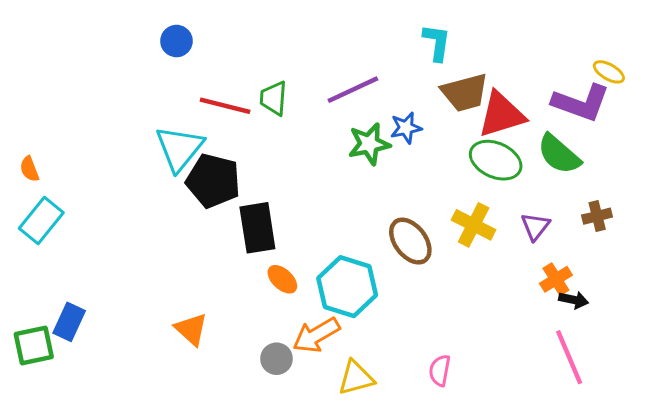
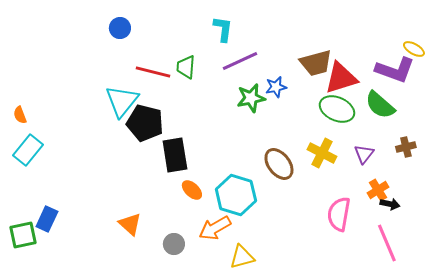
cyan L-shape: (437, 42) -> (223, 29), moved
gray circle: (276, 359) -> (174, 244), moved
pink semicircle: (440, 370) -> (339, 214), moved, size x1.6

